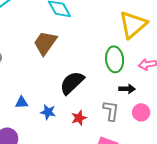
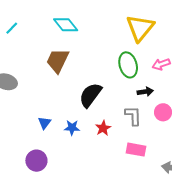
blue triangle: (22, 103) -> (44, 123), turned -40

